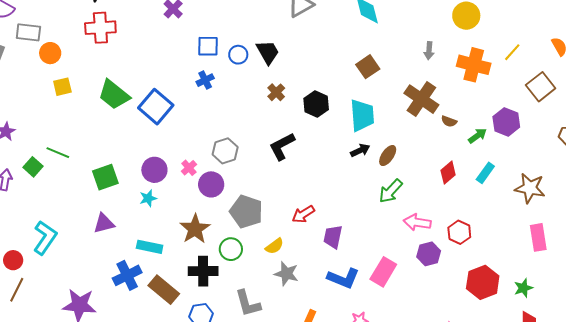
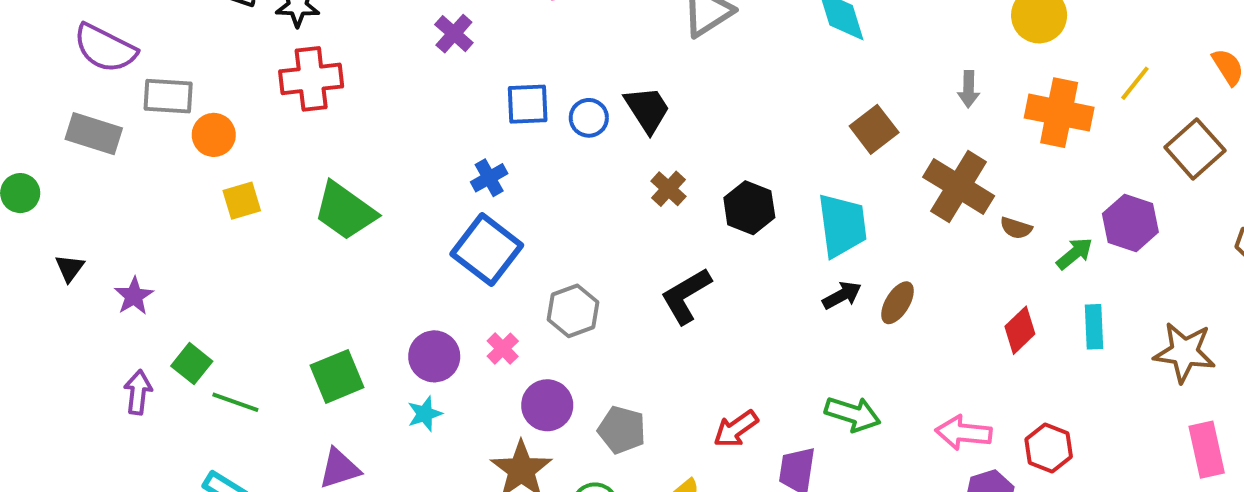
brown square: (368, 67) -> (874, 129), moved
blue cross: (205, 80) -> (489, 178), moved
blue square: (156, 107) -> (487, 250), moved
green line: (58, 153) -> (235, 402), moved
cyan rectangle: (485, 173) -> (1094, 327), turned -35
purple circle: (211, 184) -> (547, 405), moved
green arrow: (391, 191) -> (853, 414), moved, turned -112
gray pentagon: (246, 212) -> (622, 430), size x0.7

